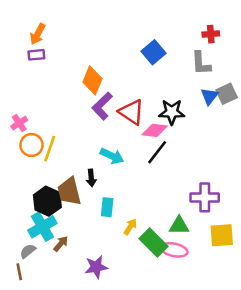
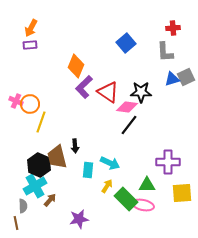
blue triangle: (210, 96) -> (172, 79), turned 35
pink cross: (19, 123) -> (16, 101), turned -32
orange circle: (31, 145) -> (30, 104), moved
cyan arrow: (112, 156) -> (110, 163), moved
gray semicircle: (28, 251) -> (23, 206), turned 128

